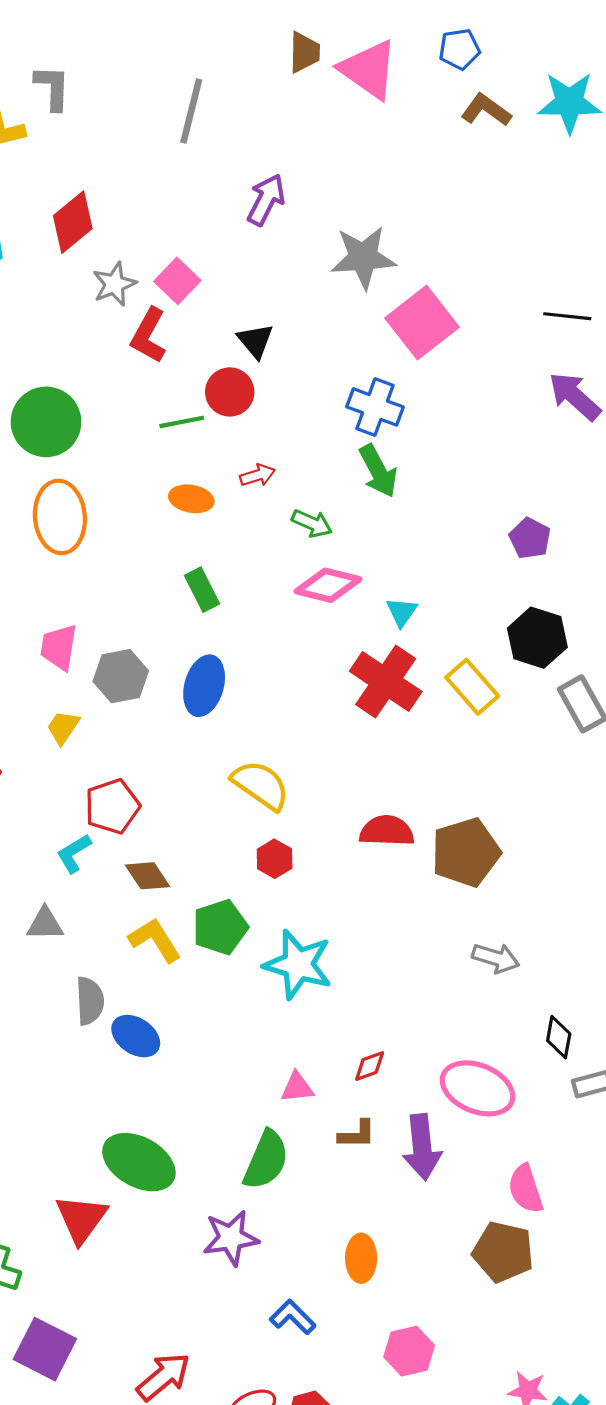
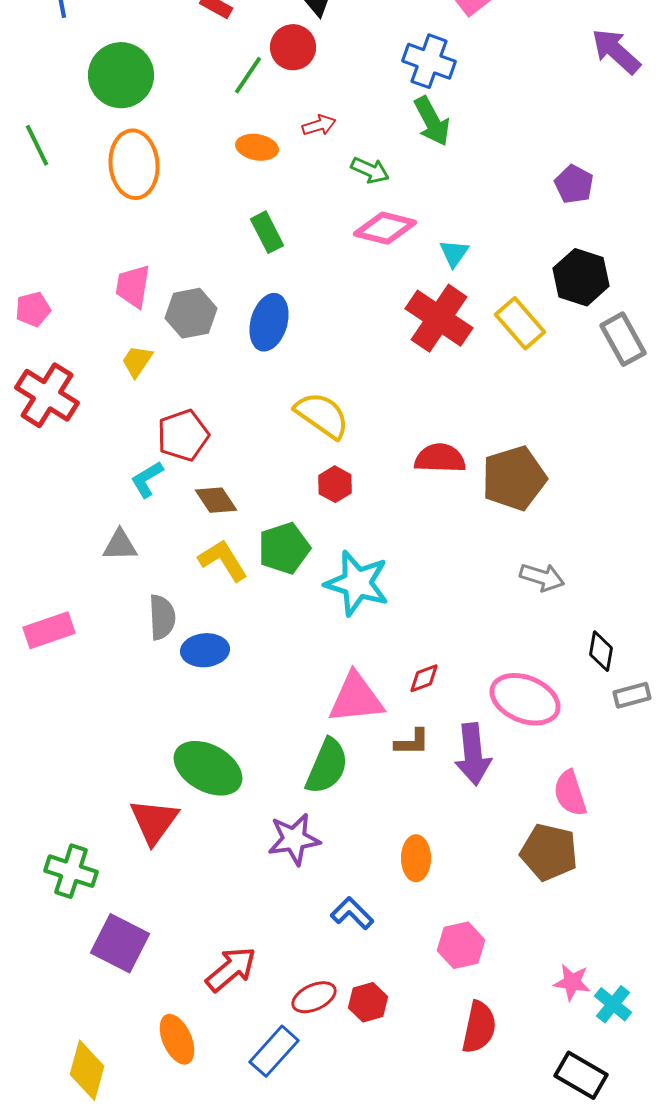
green line: (182, 422) -> (248, 75), turned -45
blue ellipse: (136, 1036) -> (205, 650), turned -39
pink triangle: (297, 1087) -> (356, 698), size x1.8

